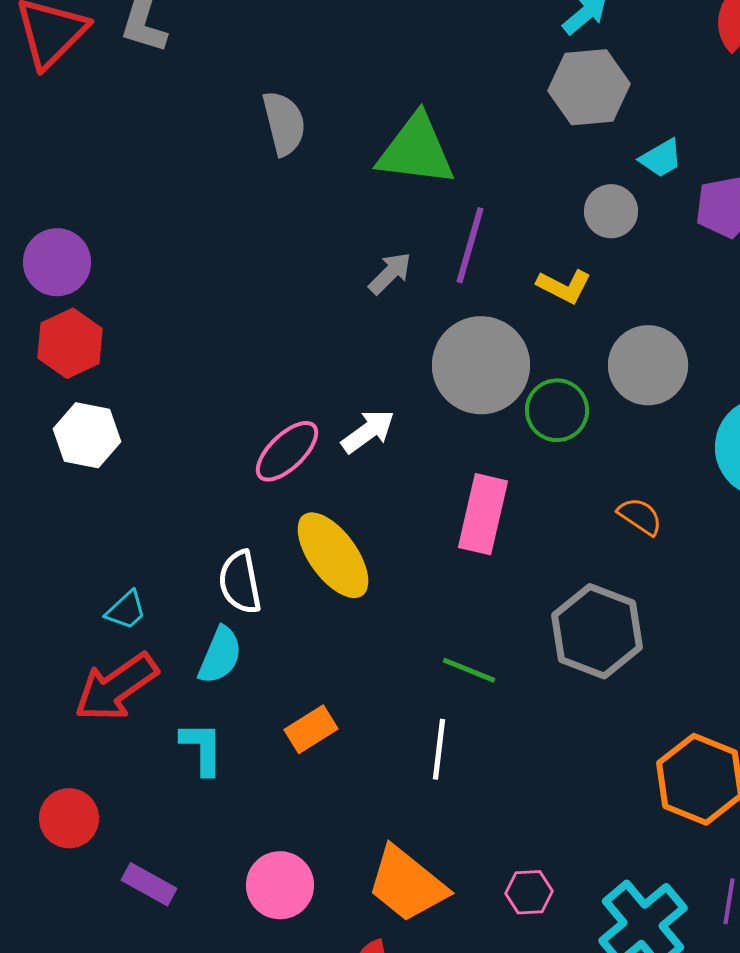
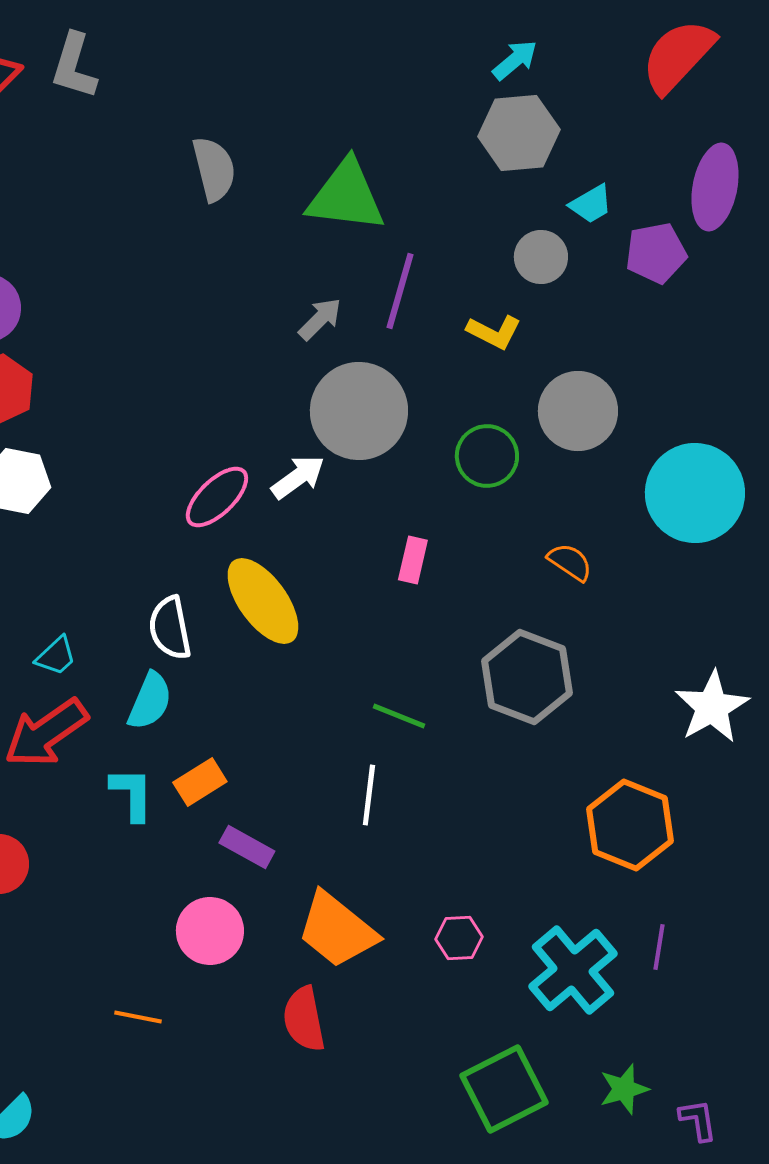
gray circle: (481, 365) -> (359, 411), moved
pink rectangle: (483, 514) -> (413, 560), size x0.6
orange rectangle: (311, 729) -> (200, 782), moved
purple rectangle: (149, 884) -> (247, 847), moved

